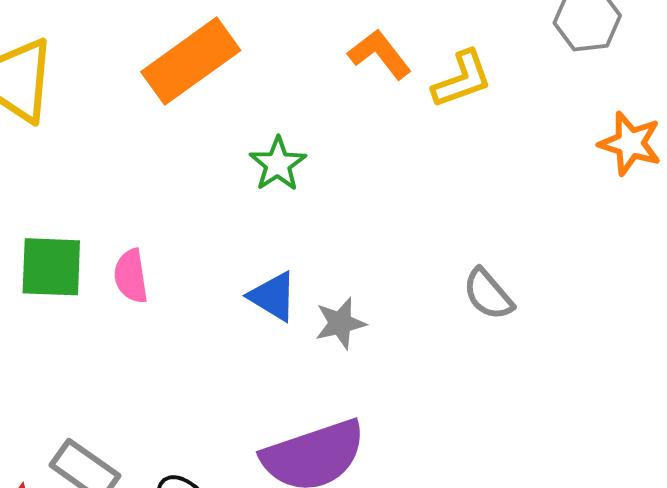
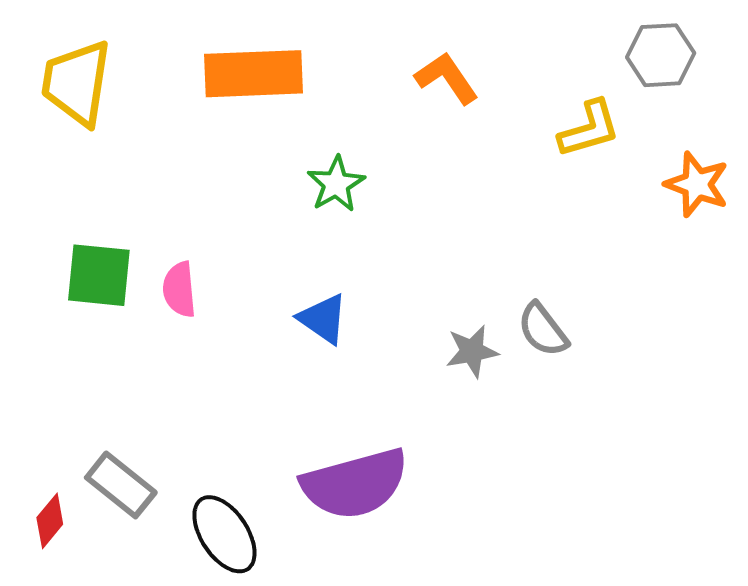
orange rectangle: (191, 61) -> (254, 74), turned 30
yellow L-shape: (462, 79) -> (589, 129), moved
gray star: (340, 323) -> (472, 351), moved

